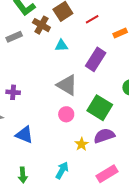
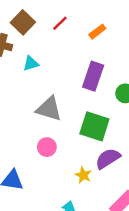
purple rectangle: (96, 59) -> (93, 76), moved
pink circle: (66, 114) -> (47, 147), moved

